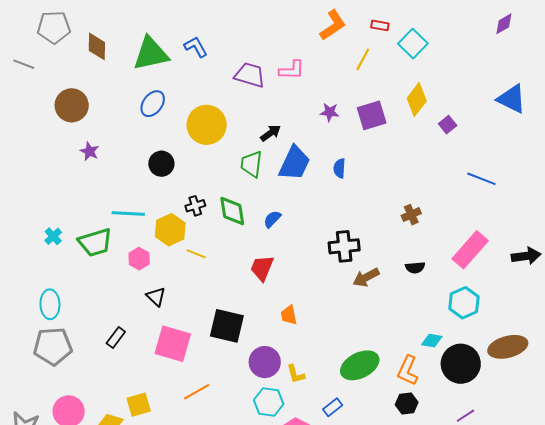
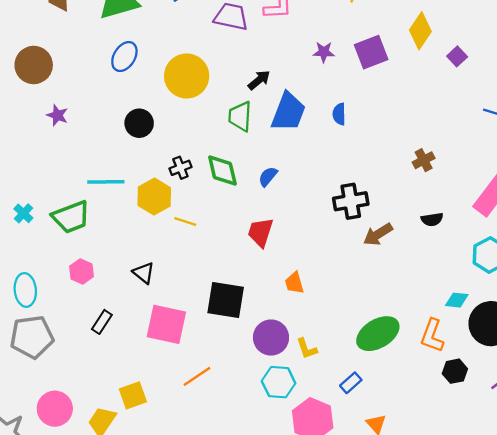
pink hexagon: (139, 259) -> (82, 271), moved
black hexagon: (407, 404) -> (455, 371), moved

